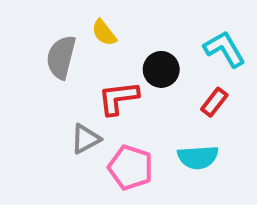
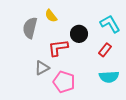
cyan semicircle: (198, 157) -> (109, 77), moved

